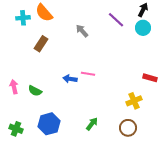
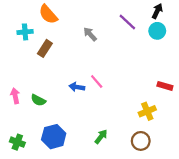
cyan cross: (23, 18) -> (25, 32), moved
pink line: (88, 74) -> (97, 81), turned 40

